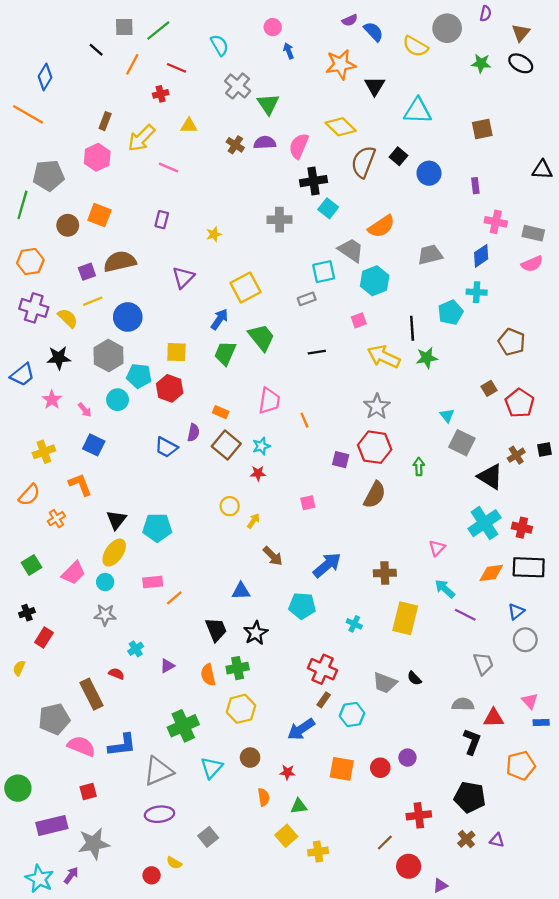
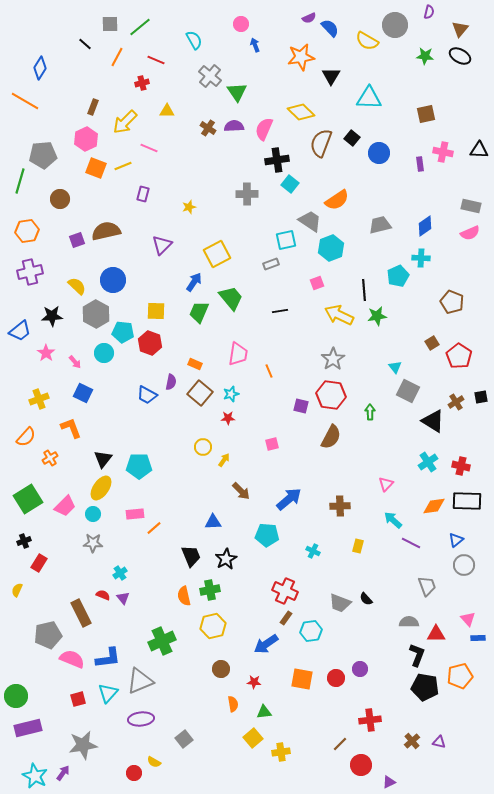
orange square: (99, 215) -> (96, 168), moved
pink cross: (496, 222) -> (443, 152), moved
yellow line: (93, 301) -> (123, 166), moved
purple cross: (34, 308) -> (30, 272), turned -30
yellow semicircle: (68, 318) -> (77, 286), moved
cyan cross: (484, 523) -> (428, 462), size x0.7
green square: (31, 565) -> (28, 499), size x1.6
yellow rectangle: (405, 618) -> (358, 546), size x0.5
purple triangle: (167, 666) -> (123, 598), moved, turned -40
cyan triangle: (212, 768) -> (108, 693), moved
black pentagon: (470, 797) -> (425, 687), moved
purple rectangle: (52, 825) -> (28, 728), moved

